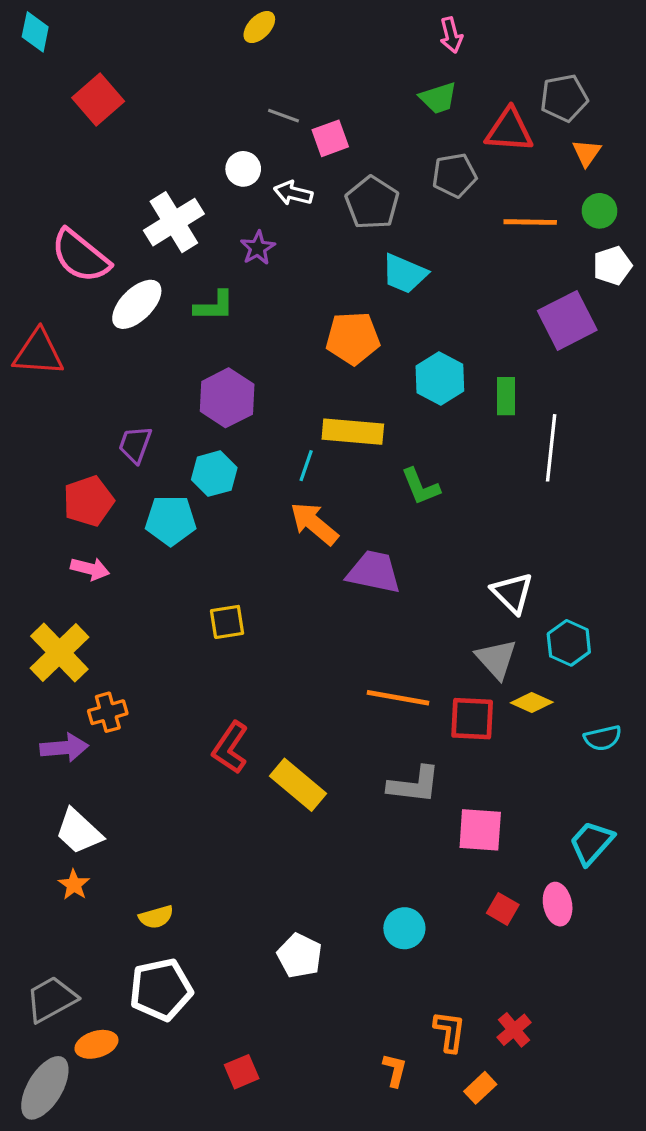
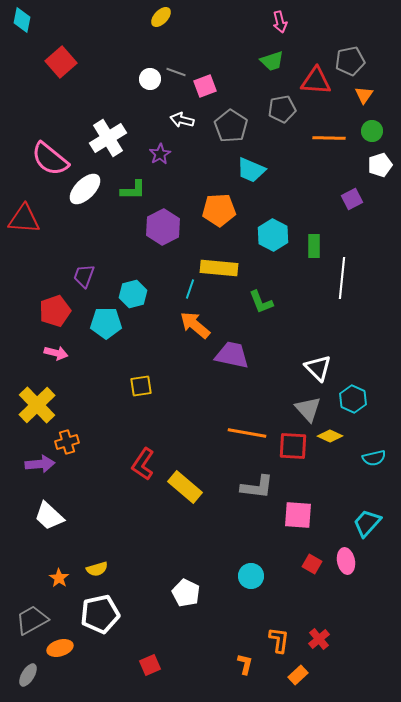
white circle: (243, 169) -> (150, 79), moved
purple square: (567, 320) -> (352, 199), size x0.6
purple hexagon: (227, 398) -> (163, 227), moved
orange star: (74, 885) -> (59, 578), moved
gray ellipse: (45, 1088) -> (28, 675), size x0.6

